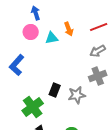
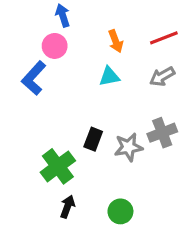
cyan triangle: (52, 38) -> (109, 76), moved
blue L-shape: (17, 65) -> (34, 78), moved
gray cross: (98, 76) -> (162, 133), moved

